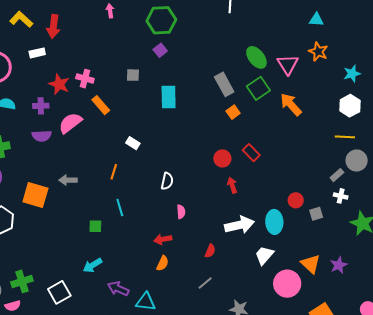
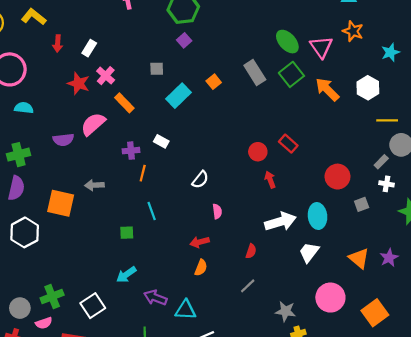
red arrow: (53, 26) -> (58, 44), moved, size x0.7
white rectangle: (37, 53) -> (89, 48), moved, turned -42
pink cross: (85, 79) -> (106, 76), turned 30
cyan rectangle: (169, 97) -> (179, 96), moved, turned 50
purple cross: (41, 106) -> (131, 151), moved
white hexagon: (350, 106) -> (368, 88), moved
orange square: (233, 112) -> (214, 82), moved
white semicircle: (167, 181) -> (200, 180), turned 30
red circle: (296, 200) -> (337, 177), moved, size x1.5
pink circle: (287, 284) -> (330, 298), moved

